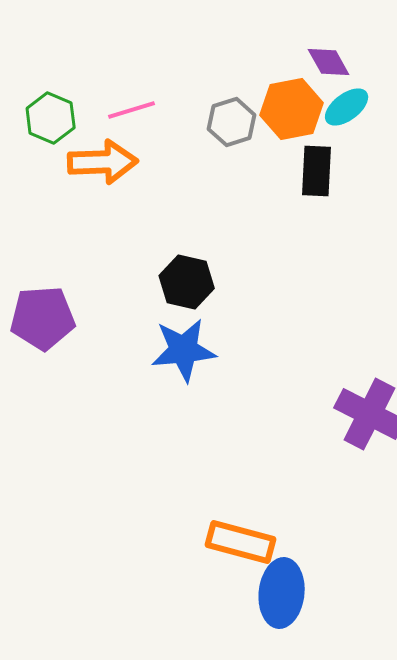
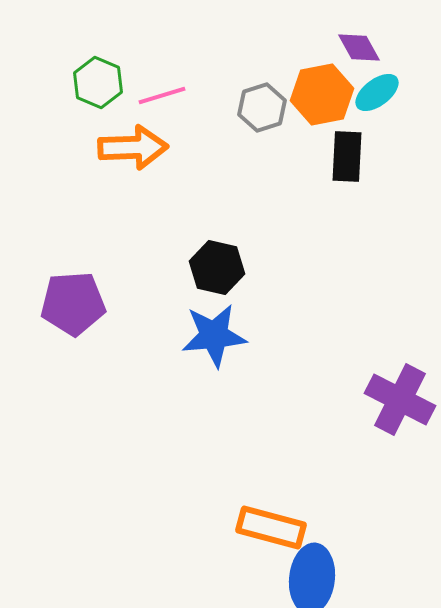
green hexagon: (51, 118) -> (98, 82), moved

